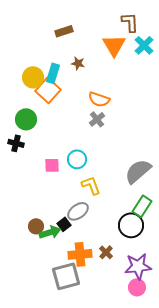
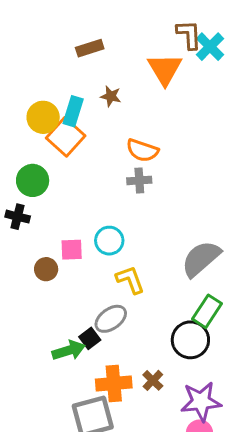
cyan cross: (144, 45) -> (210, 47), moved
gray cross: (97, 119) -> (139, 180), turned 35
brown circle: (36, 226) -> (46, 269), moved

